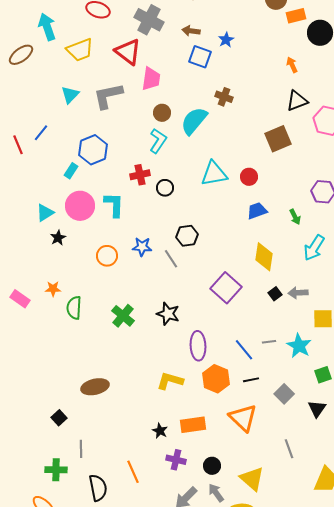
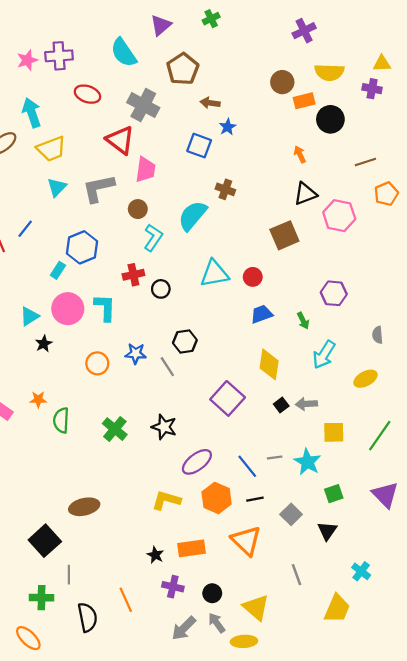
brown arrow: (191, 31) -> (210, 103), moved
yellow trapezoid: (80, 50) -> (51, 149), moved
brown circle: (162, 113) -> (138, 209), moved
purple ellipse: (198, 346) -> (197, 462), turned 56
black square: (59, 418) -> (45, 541), size x1.8

